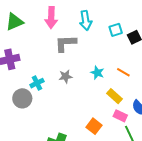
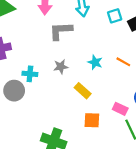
cyan cross: (37, 83) -> (30, 74), turned 32
yellow rectangle: (114, 96) -> (83, 91), moved
orange square: (94, 126) -> (92, 120), turned -35

